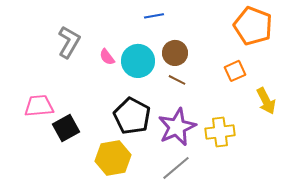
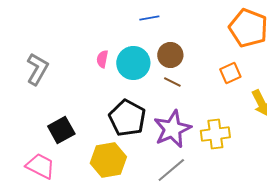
gray L-shape: (69, 42) -> (37, 69), moved
pink semicircle: (107, 57) -> (102, 59), turned 48
pink trapezoid: (39, 106) -> (40, 166), moved, turned 32

